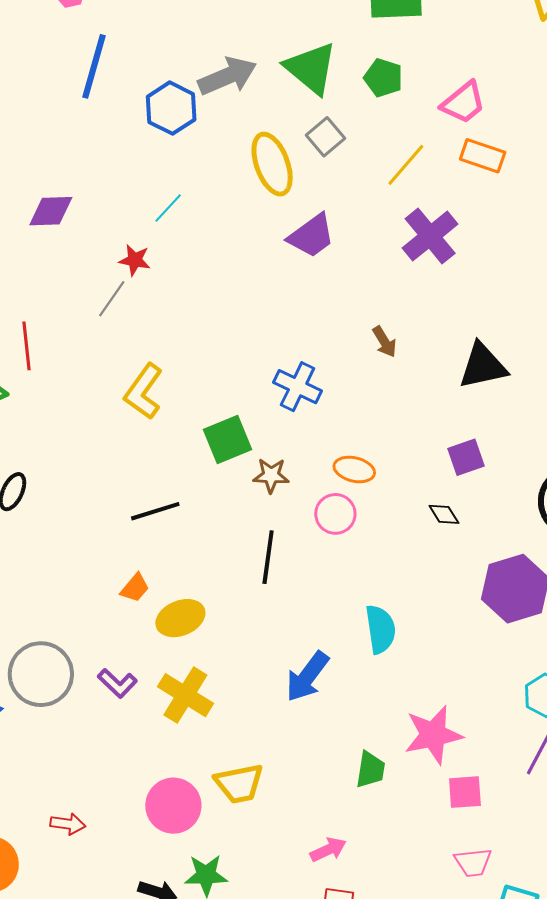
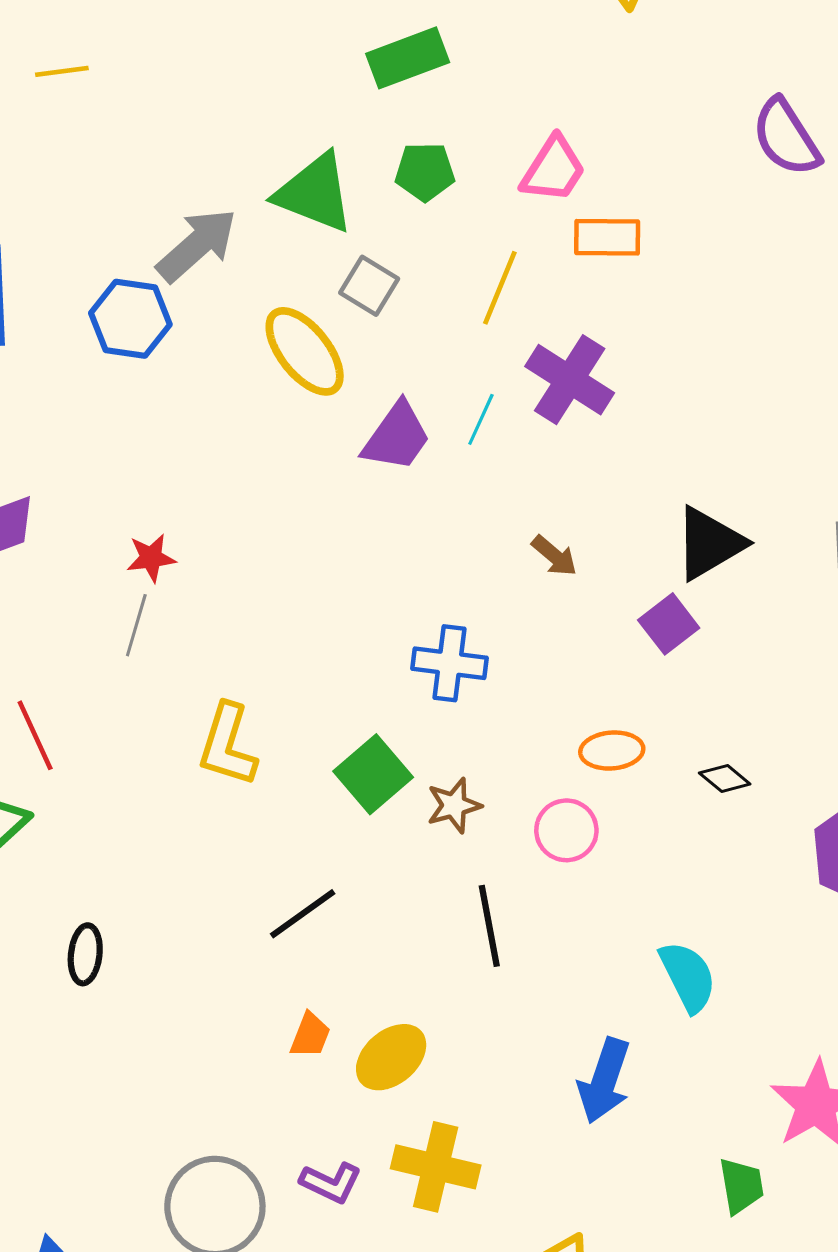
cyan line: (168, 208) -> (481, 419), moved
purple square: (466, 457) -> (669, 624), moved
orange ellipse: (354, 469) -> (612, 751), moved

